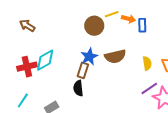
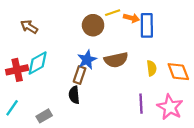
blue rectangle: (142, 25) -> (147, 25), size x1.5
brown arrow: (27, 26) -> (29, 27), moved
purple line: (149, 88) -> (141, 104), moved, turned -60

